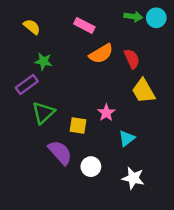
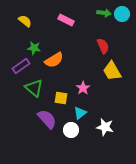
orange semicircle: (101, 54) -> (54, 60), moved
green triangle: (43, 113) -> (34, 88), turned -36
cyan triangle: (127, 138) -> (80, 113), moved
white star: (133, 178) -> (105, 127), moved

